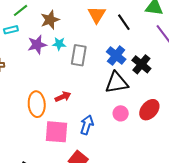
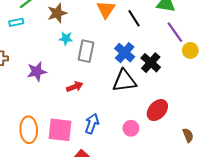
purple star: (37, 45) -> (37, 72), moved
red arrow: (63, 97) -> (75, 87), moved
orange ellipse: (37, 104) -> (29, 130), moved
pink circle: (121, 113) -> (131, 128), moved

